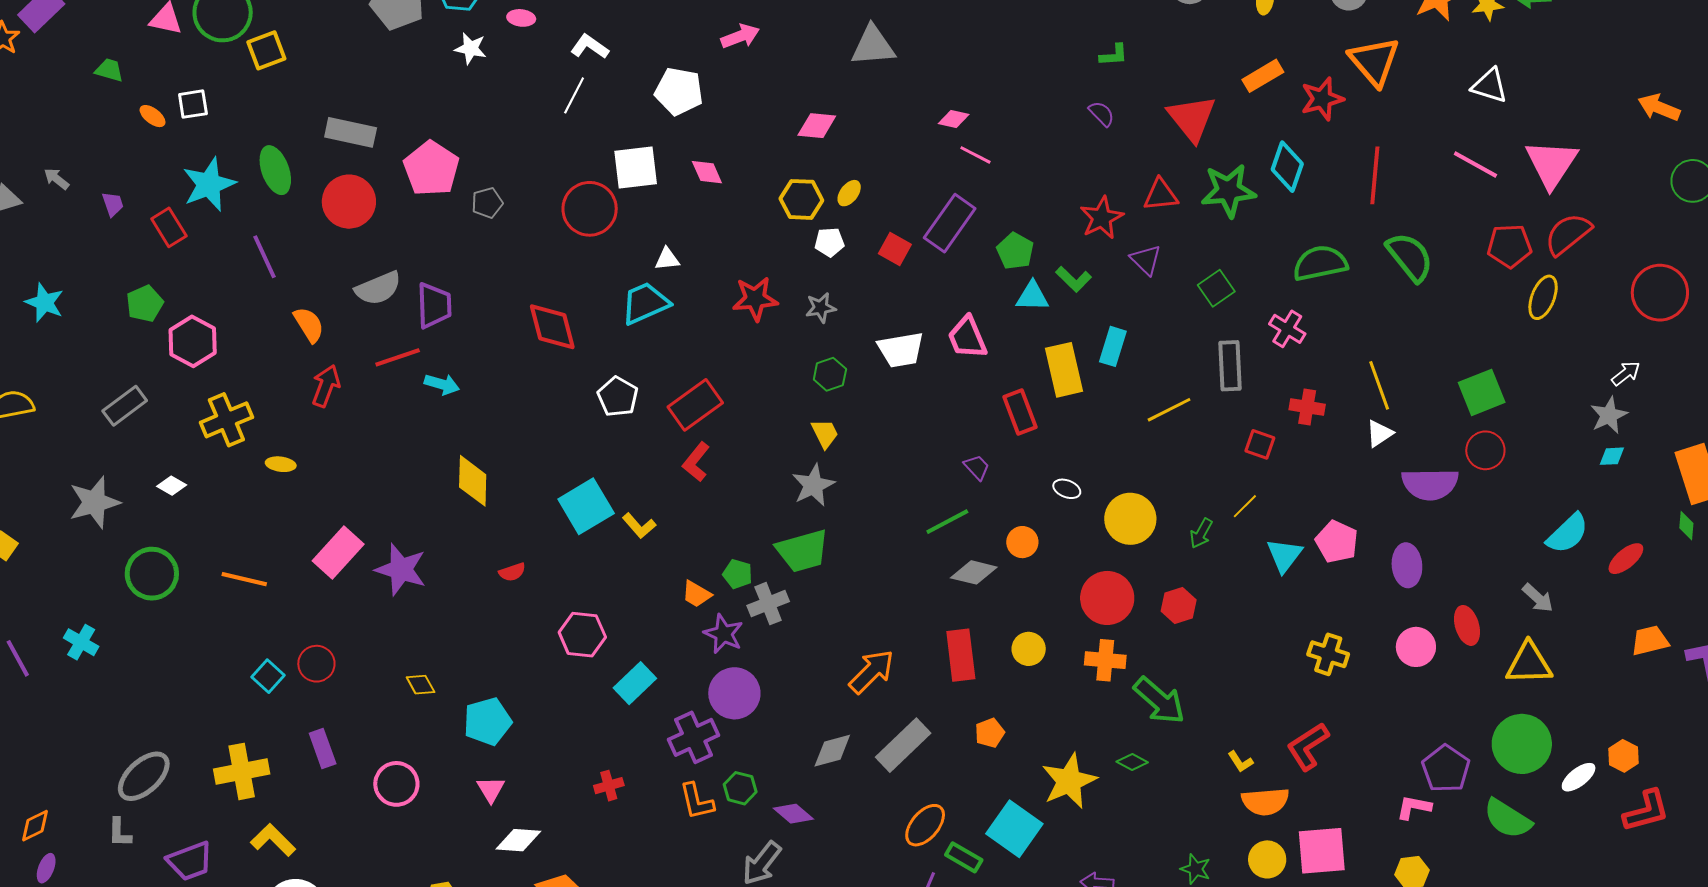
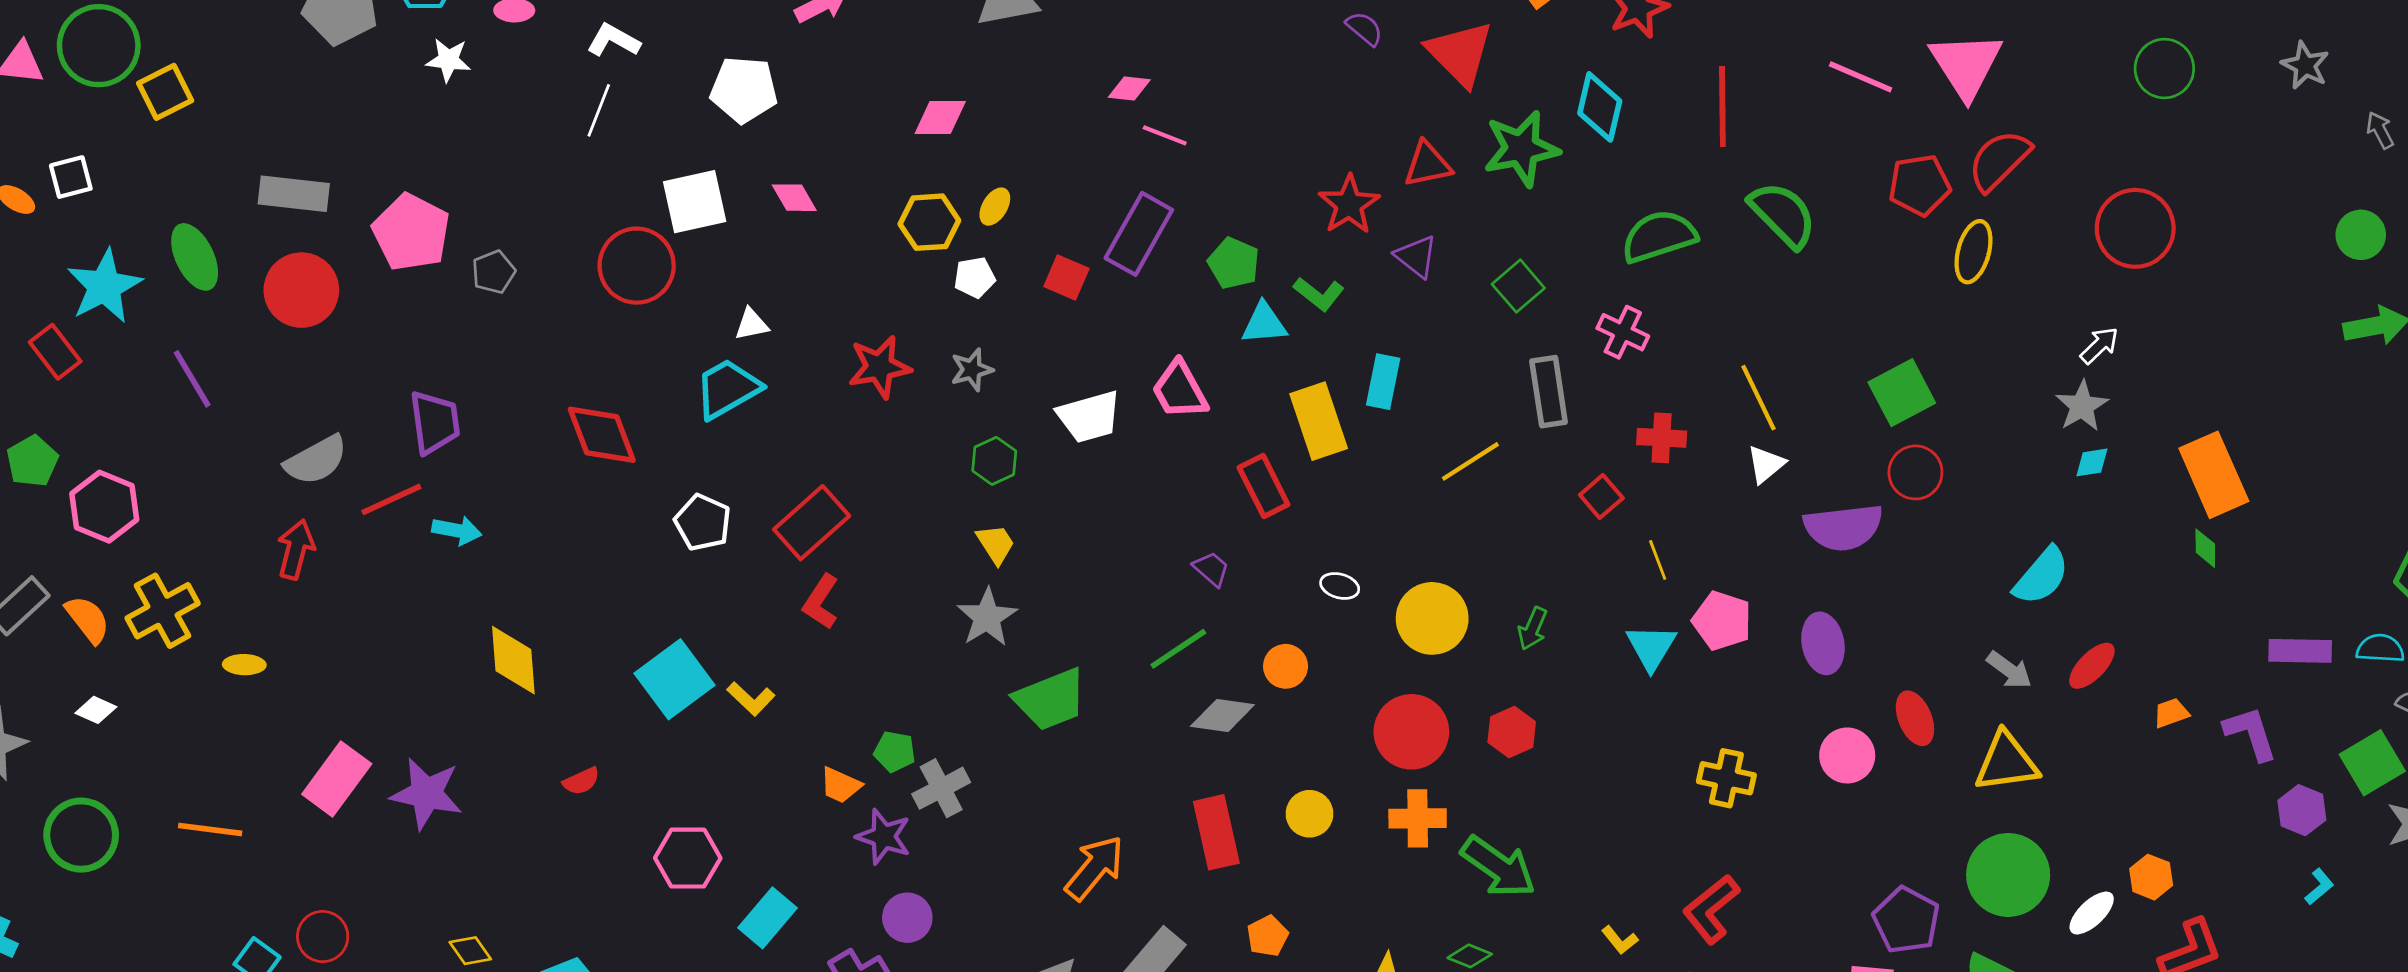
purple semicircle: (1102, 114) -> (1364, 28), moved
gray semicircle: (378, 288) -> (316, 460), moved
orange semicircle: (309, 325) -> (88, 619), moved
red square: (1260, 444) -> (1601, 496), turned 36
yellow line: (1245, 506) -> (1658, 560), moved, turned -60
green trapezoid: (803, 551) -> (1050, 699), moved
red ellipse: (1626, 559) -> (2092, 666), moved
orange trapezoid: (1650, 641) -> (2171, 713), size x0.7
purple circle: (734, 693) -> (907, 918), size x0.7

